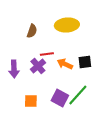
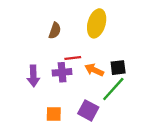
yellow ellipse: (67, 25) -> (97, 23), turned -70
purple cross: (38, 66) -> (62, 72), turned 35
green line: (78, 95) -> (113, 89), moved

